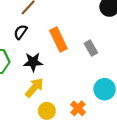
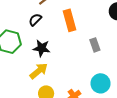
orange rectangle: (58, 39) -> (70, 20), moved

